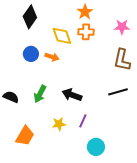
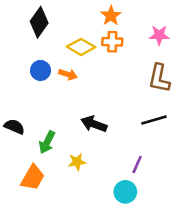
yellow diamond: (62, 36) -> (81, 47), turned -40
green arrow: (40, 94) -> (47, 142), moved
purple line: (83, 121) -> (137, 164), moved

